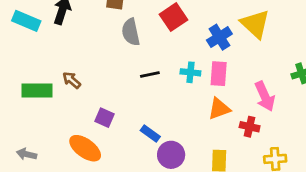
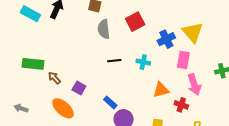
pink rectangle: (219, 74) -> (183, 60), moved
brown arrow: (72, 80) -> (54, 78), moved

